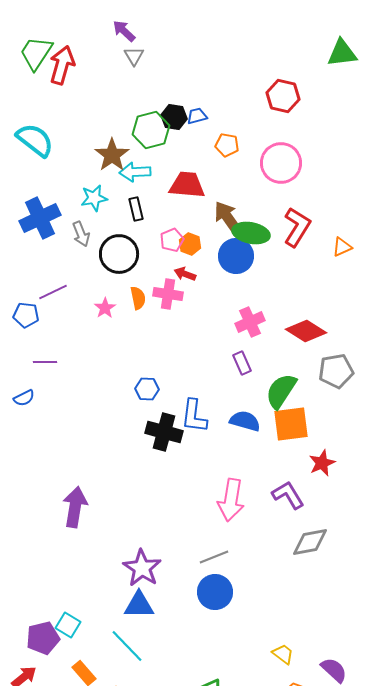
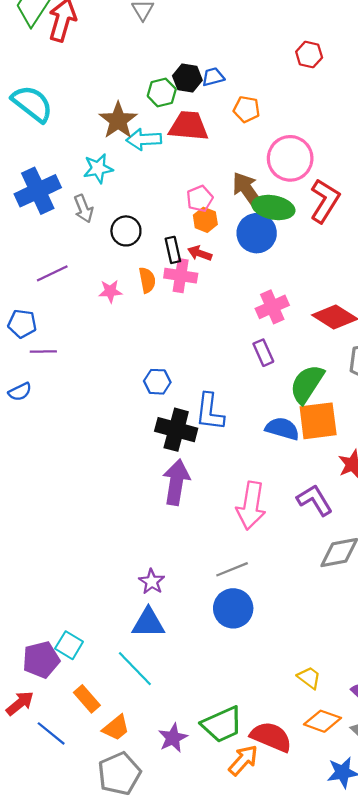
red hexagon: (283, 96) -> (309, 55), size x0.7
green hexagon: (151, 130) -> (162, 92), size x0.7
pink circle: (281, 163) -> (290, 158), moved
red trapezoid: (187, 185) -> (189, 126), moved
black rectangle: (136, 209) -> (173, 250), moved
pink pentagon: (172, 240) -> (200, 199), moved
black circle: (119, 254) -> (126, 231), size x0.7
pink star: (105, 308) -> (110, 291), turned 30
blue pentagon: (26, 315) -> (22, 324), moved
blue semicircle: (245, 421) -> (282, 429), moved
purple arrow: (75, 507) -> (176, 482), moved
purple star: (142, 568) -> (152, 582), size x0.6

